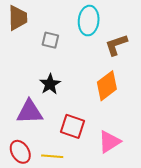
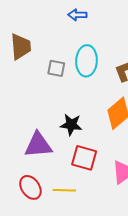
cyan ellipse: (89, 21) -> (87, 61), moved
black star: (50, 84) -> (71, 125), moved, turned -30

